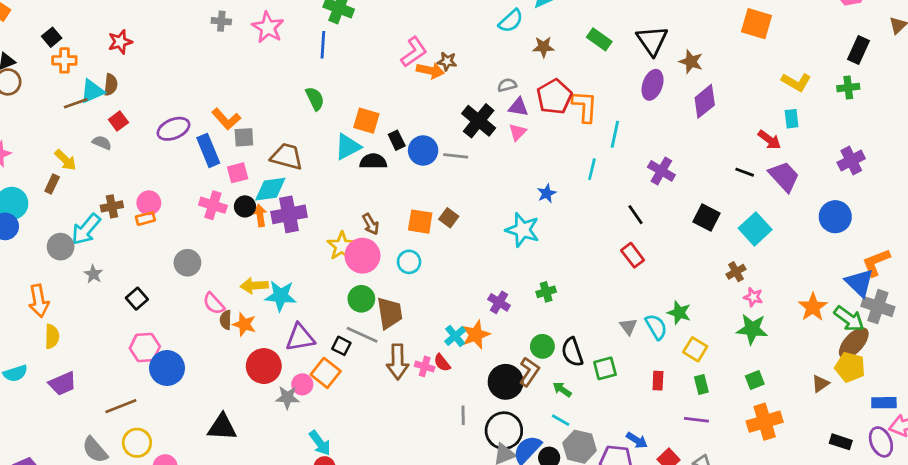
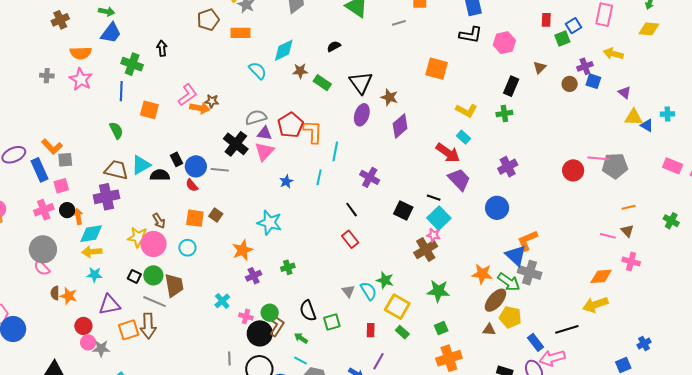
cyan semicircle: (511, 21) -> (258, 71), turned -90
brown star: (543, 47) -> (300, 71), moved
gray semicircle: (507, 85) -> (256, 117), size x1.5
cyan rectangle: (792, 119) -> (464, 137), turned -40
orange square: (366, 121) -> (149, 110), moved
pink triangle: (518, 132) -> (264, 152), size x1.5
red arrow: (769, 140) -> (448, 153), size x1.4
brown trapezoid: (287, 156) -> (116, 170), moved
black line: (745, 172) -> (434, 198), moved
cyan diamond: (270, 189) -> (91, 234), moved
blue star: (547, 193) -> (286, 181), moved
pink cross: (213, 205) -> (44, 210), turned -36
purple cross: (289, 214) -> (106, 197), moved
yellow star: (342, 246) -> (138, 237), turned -30
gray circle: (187, 263) -> (43, 249), moved, size x1.4
brown cross: (736, 272) -> (426, 249), size x1.6
yellow arrow: (254, 286) -> (92, 252), moved
cyan star: (281, 296) -> (95, 275), size x0.7
pink star: (753, 297) -> (434, 235), moved
purple cross: (499, 302) -> (254, 276), turned 35
pink semicircle: (214, 304) -> (42, 268), moved
orange star: (813, 307) -> (482, 274), turned -30
orange star: (476, 335) -> (243, 250), moved
brown ellipse: (854, 343) -> (495, 300), moved
black square: (341, 346) -> (134, 276), moved
green circle: (542, 346) -> (270, 313), moved
yellow square: (695, 349) -> (397, 307), size x1.4
brown arrow: (398, 362) -> (148, 326), moved
red semicircle: (442, 363) -> (192, 185), moved
red circle: (264, 366) -> (83, 326), size x0.7
pink cross: (425, 366) -> (246, 316), moved
orange square: (326, 373) -> (129, 330), turned 35
pink circle: (302, 384) -> (88, 342), moved
green rectangle: (701, 384) -> (402, 332), turned -32
brown triangle: (820, 384) -> (489, 330), turned 40
blue rectangle: (884, 403) -> (536, 342), turned 54
purple line: (696, 420) -> (379, 361), moved, turned -66

